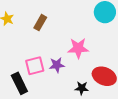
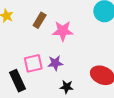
pink star: (78, 48) -> (63, 31), moved
black star: (82, 88) -> (67, 87), moved

